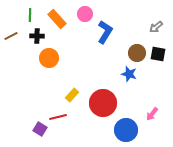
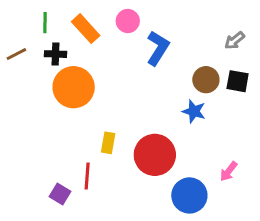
orange circle: (49, 58) -> (74, 87), size x1.4
yellow rectangle: (72, 95) -> (108, 143), turned -32
red line: (58, 117) -> (87, 176), turned -72

